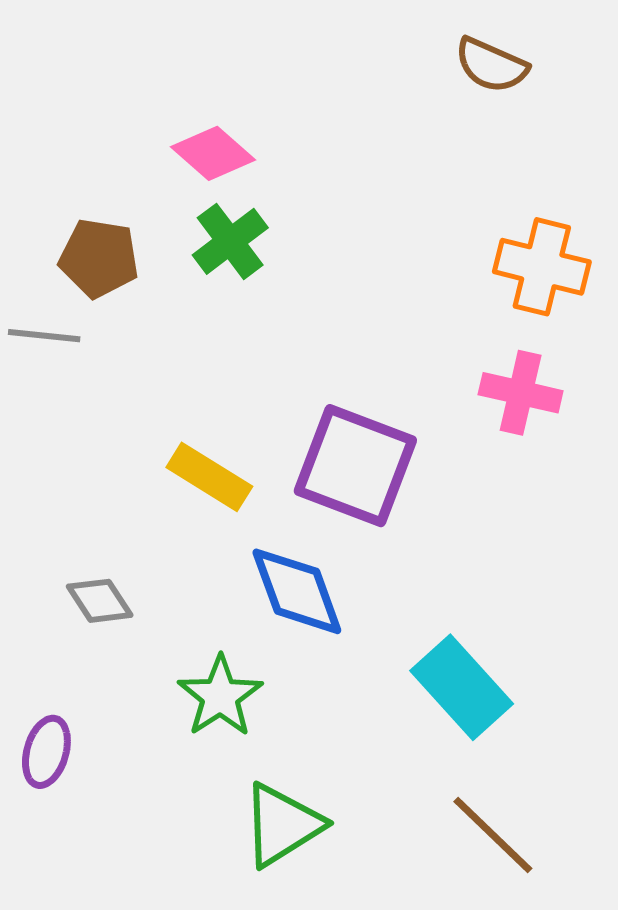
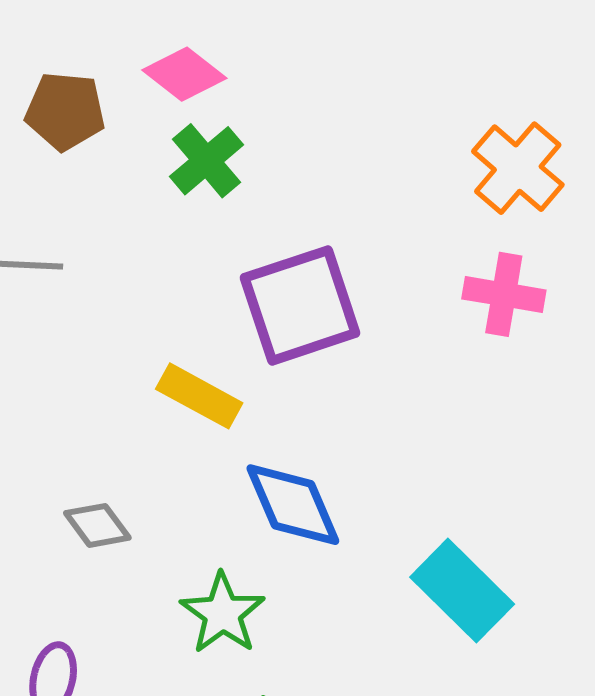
brown pentagon: (99, 258) -> (65, 111), moved
orange cross: (542, 267) -> (518, 168), turned 30
purple square: (355, 466) -> (300, 305), moved, turned -36

